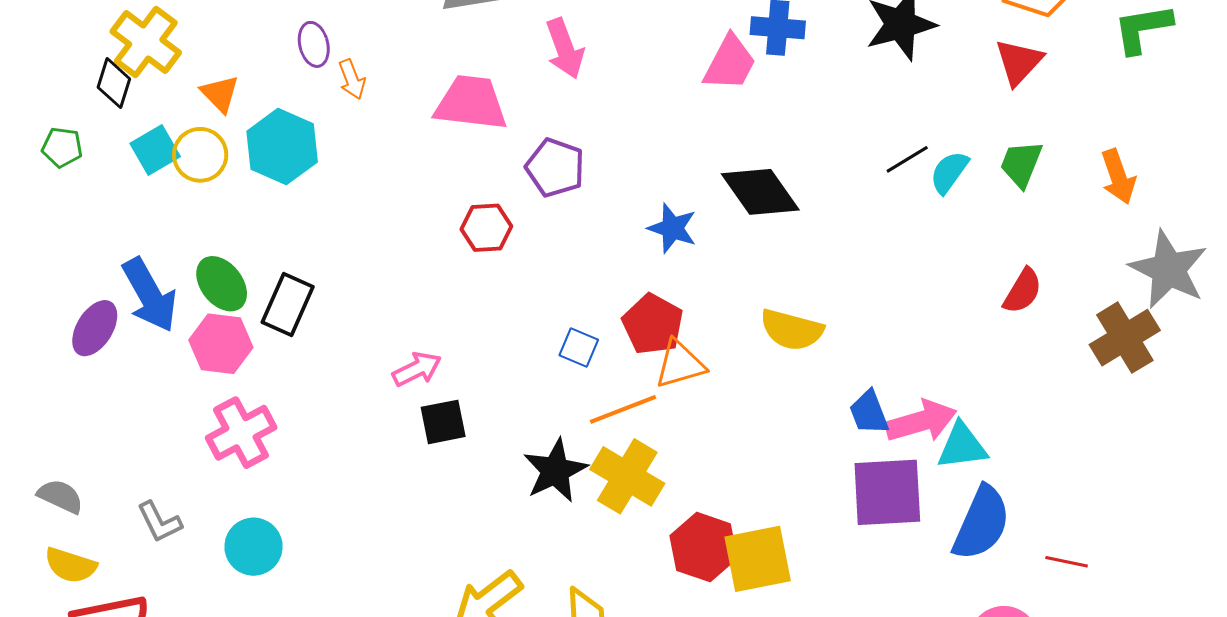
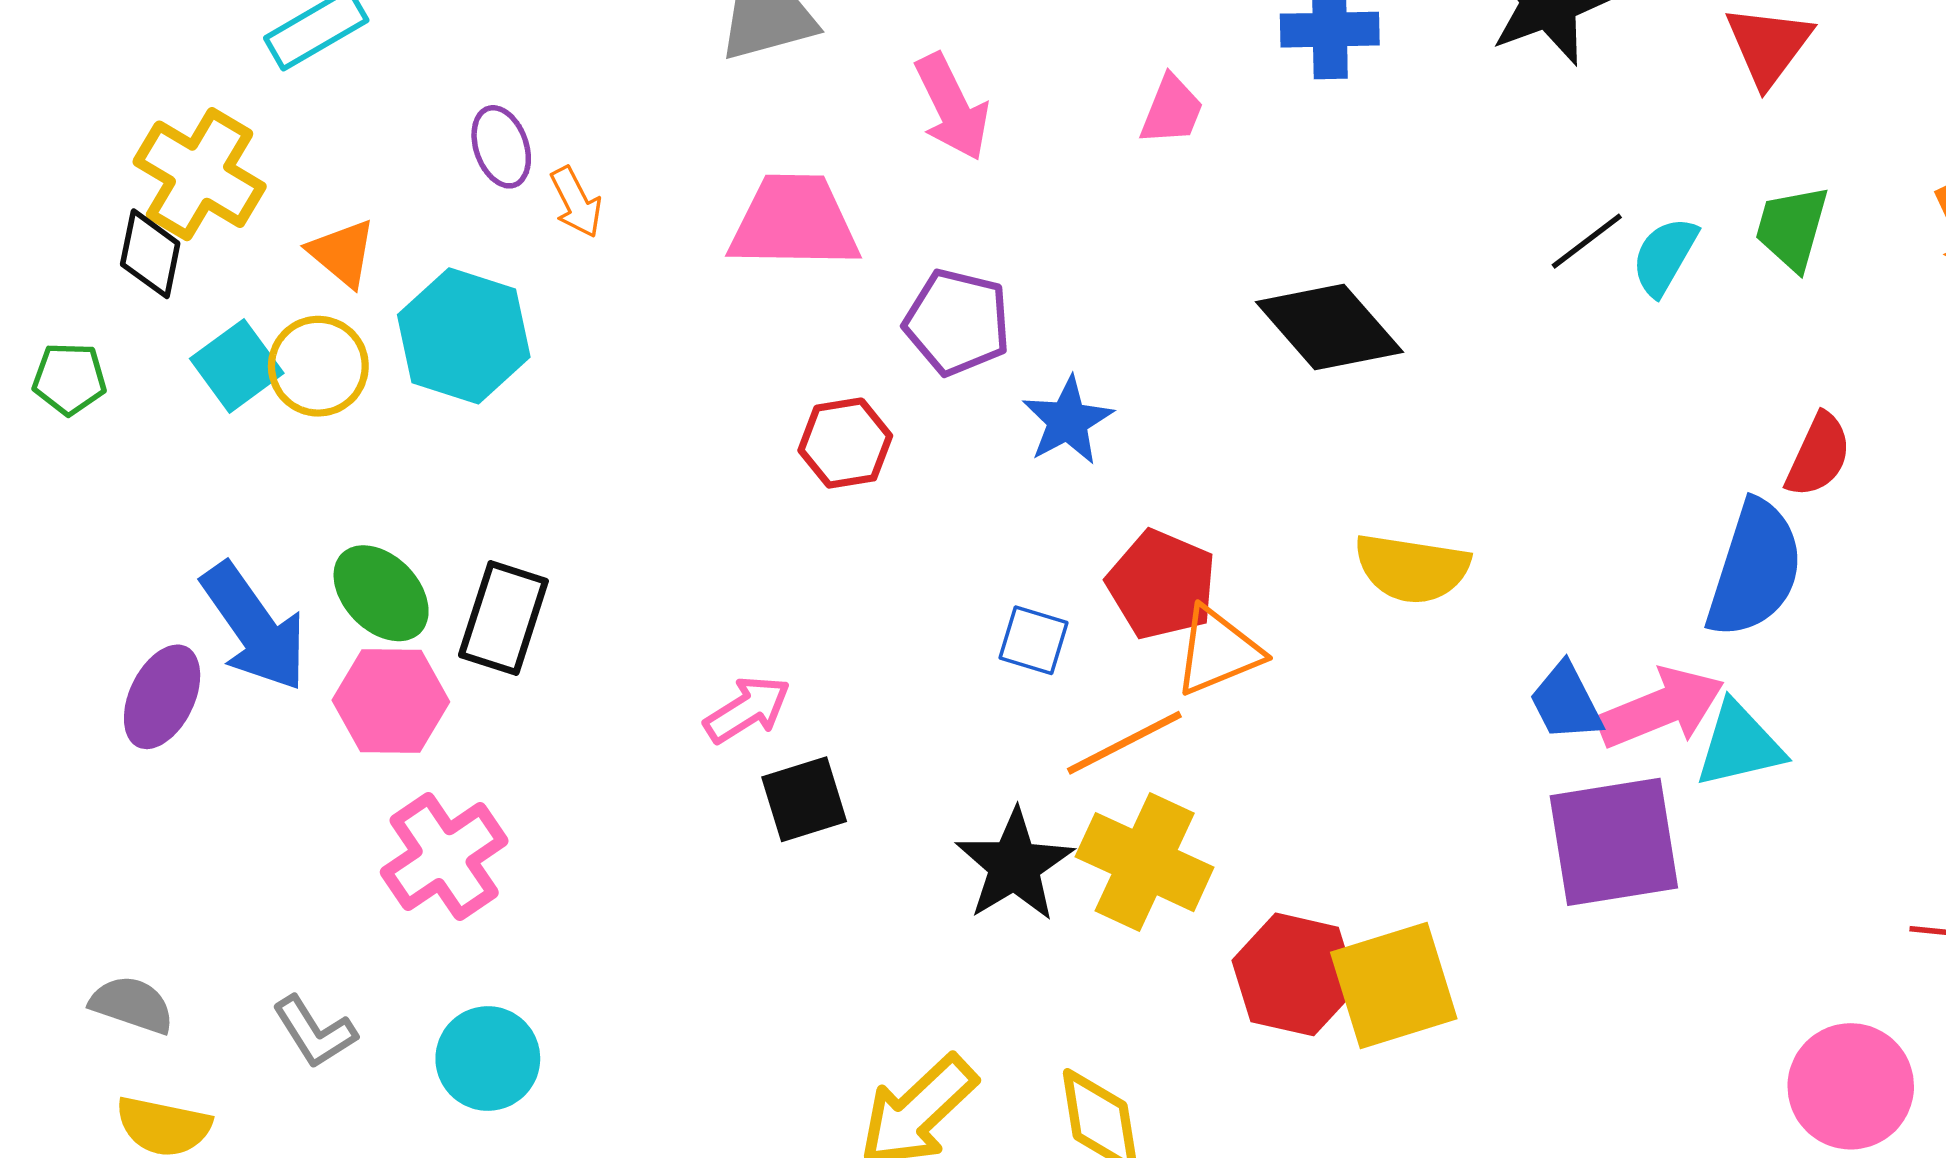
pink trapezoid: (730, 63) -> (1172, 110), moved, size x0.7
blue star: (672, 228) -> (1068, 421), moved, turned 30
blue semicircle: (981, 523) -> (1755, 569), moved

